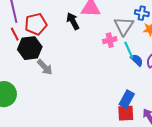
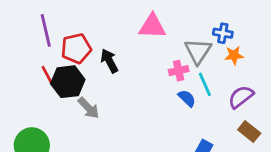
black arrow: (73, 21) -> (109, 61), moved
red line: (15, 34) -> (47, 75), moved
blue semicircle: (137, 60) -> (187, 98), moved

